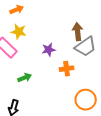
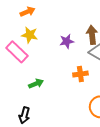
purple star: (49, 50) -> (67, 41), moved

